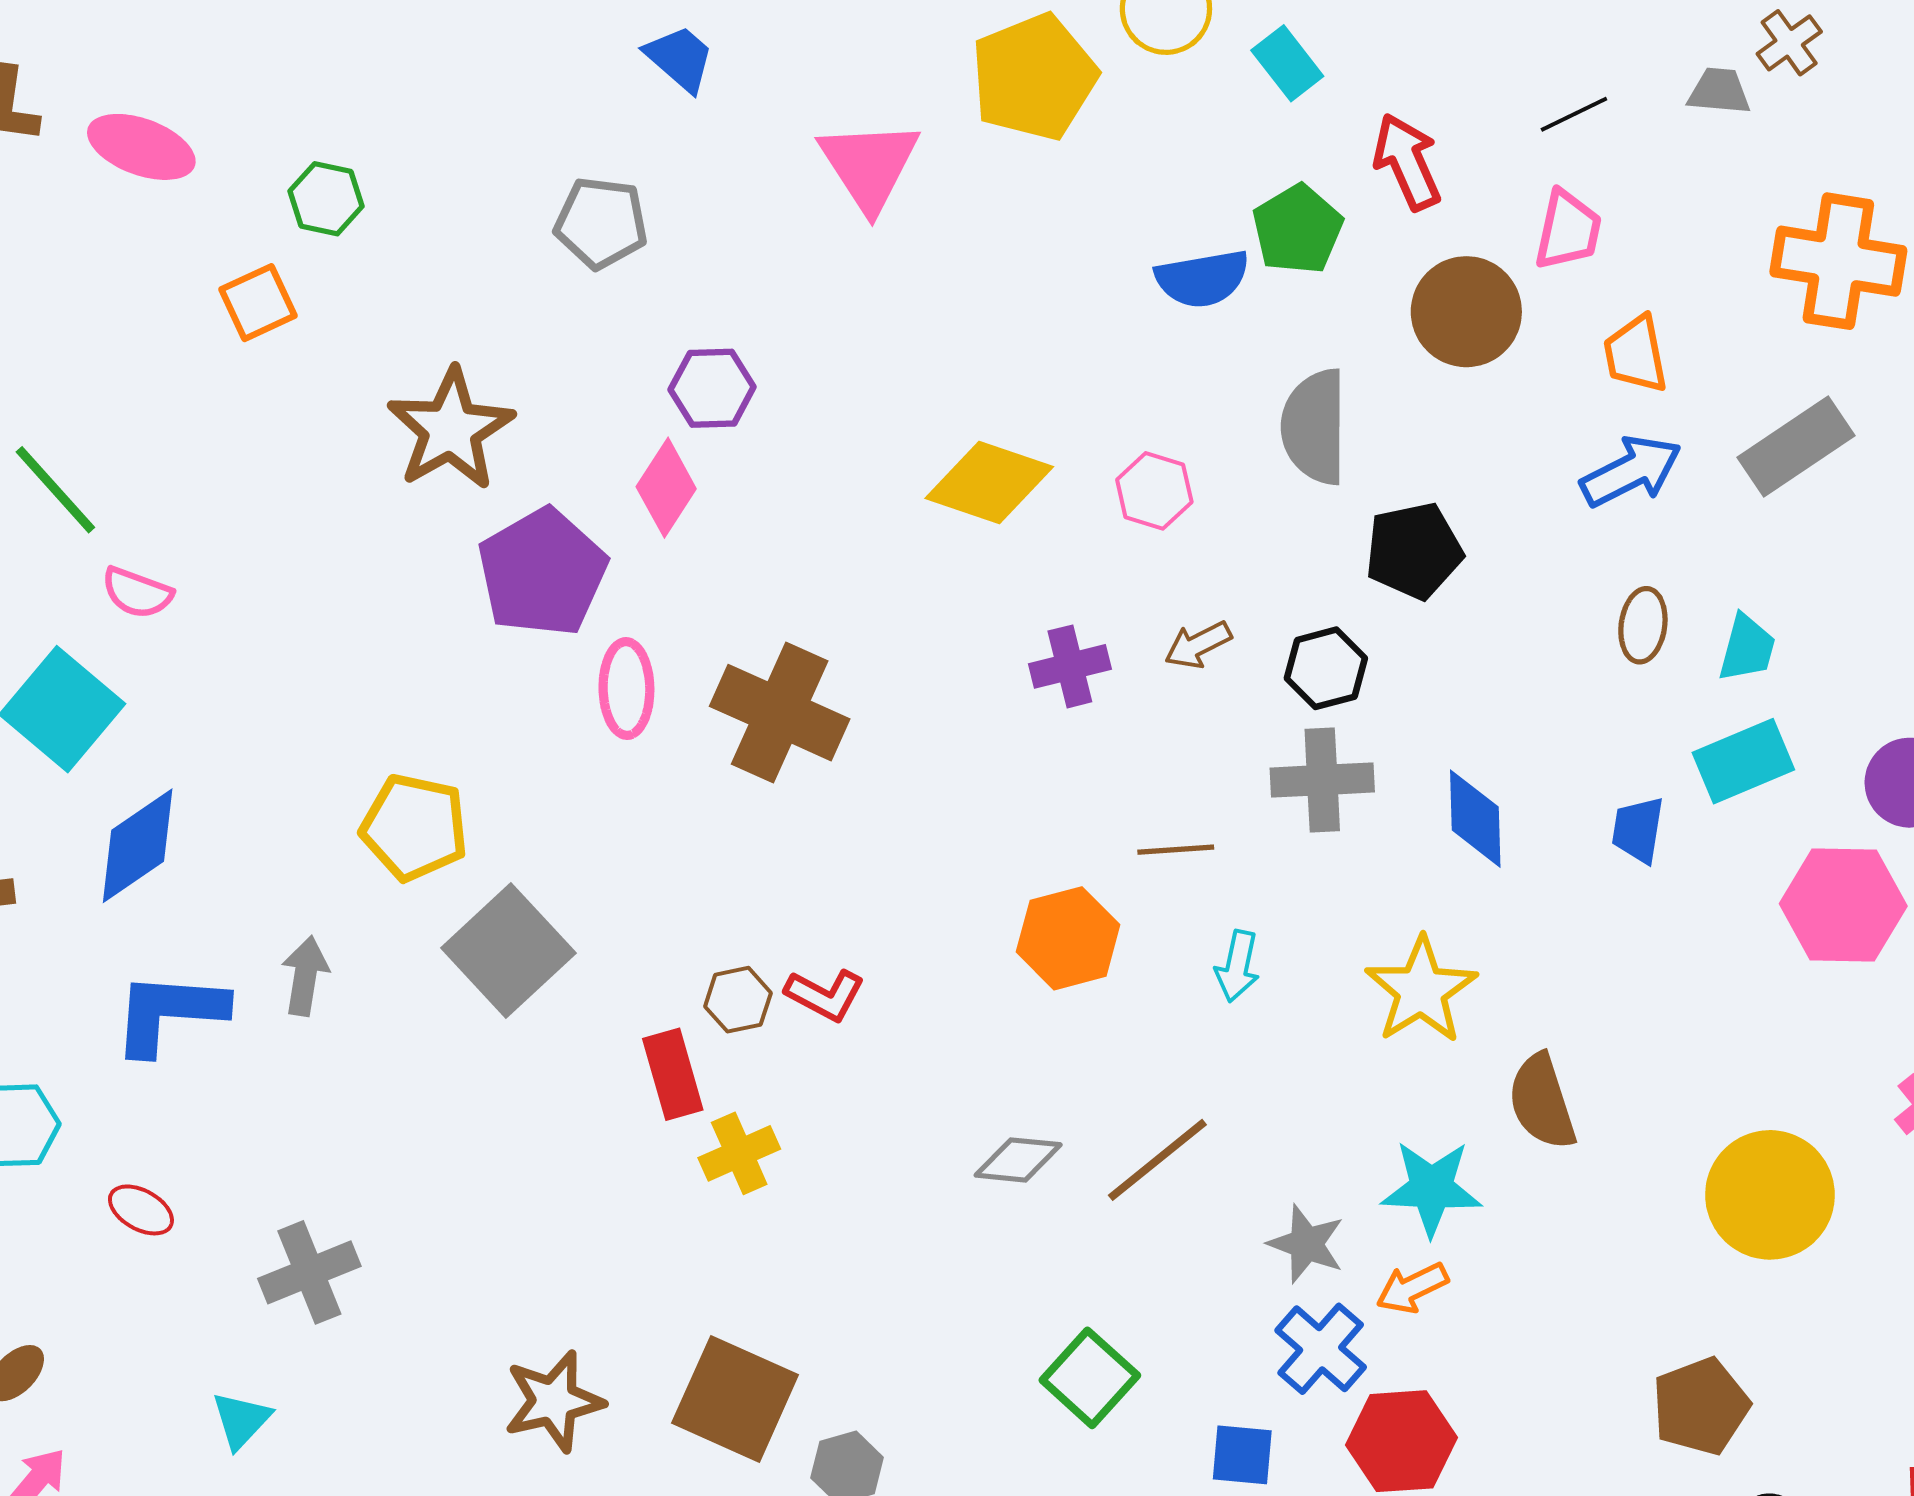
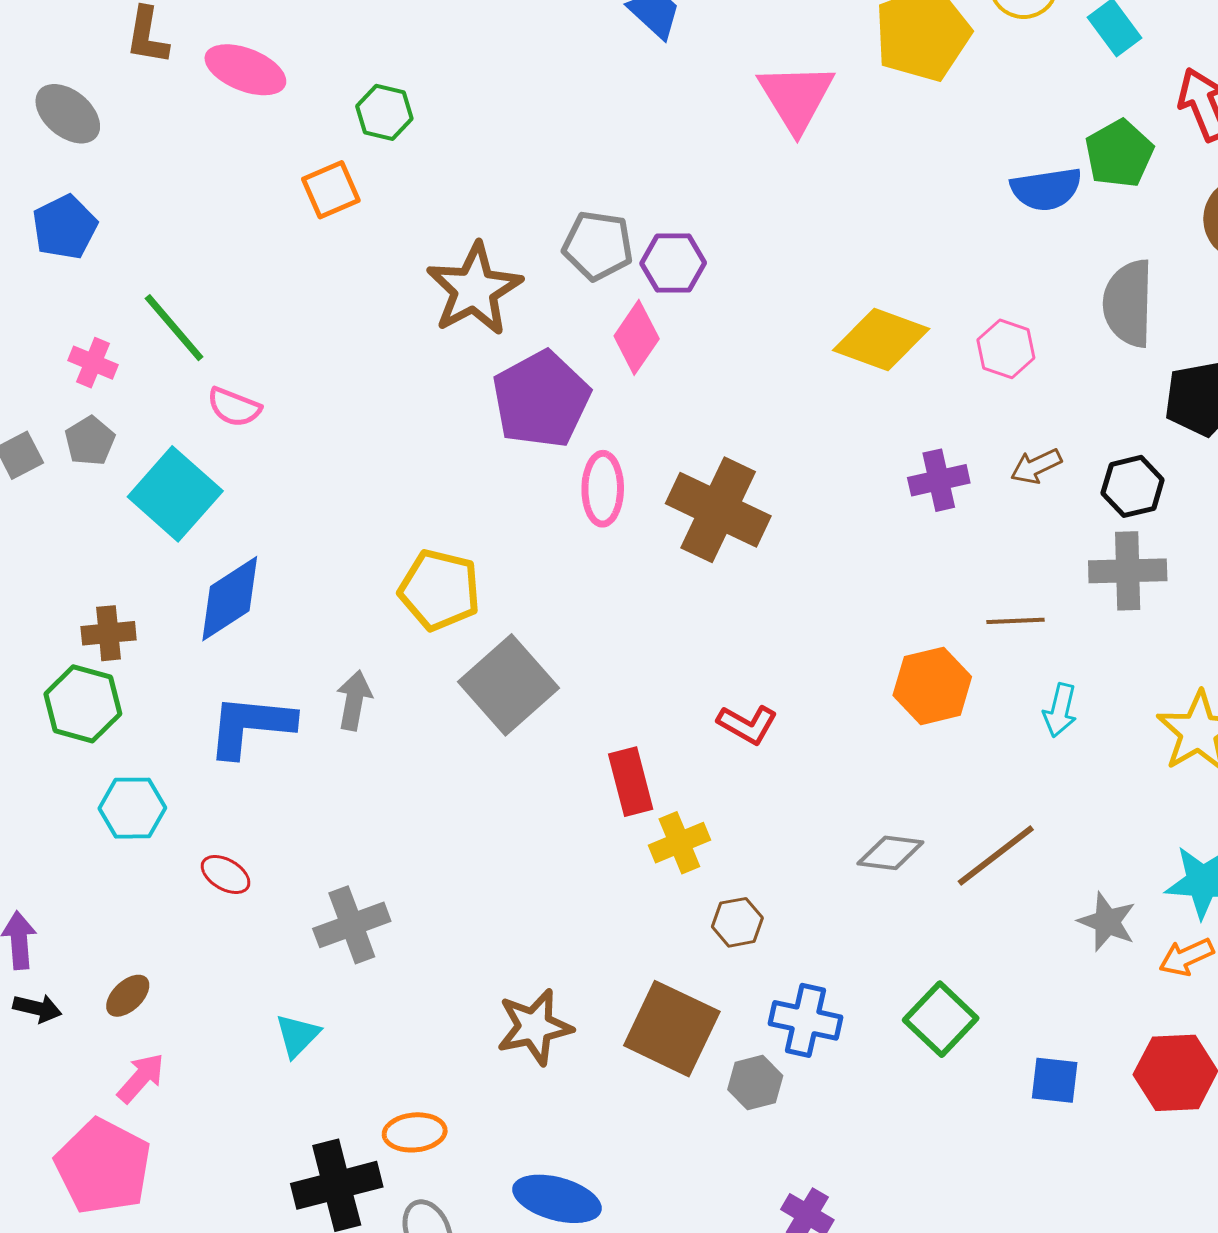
gray pentagon: (601, 223) -> (598, 246), moved
brown hexagon: (738, 1000) -> (737, 922), moved
blue cross: (1321, 1349) -> (806, 1020), moved, turned -30

